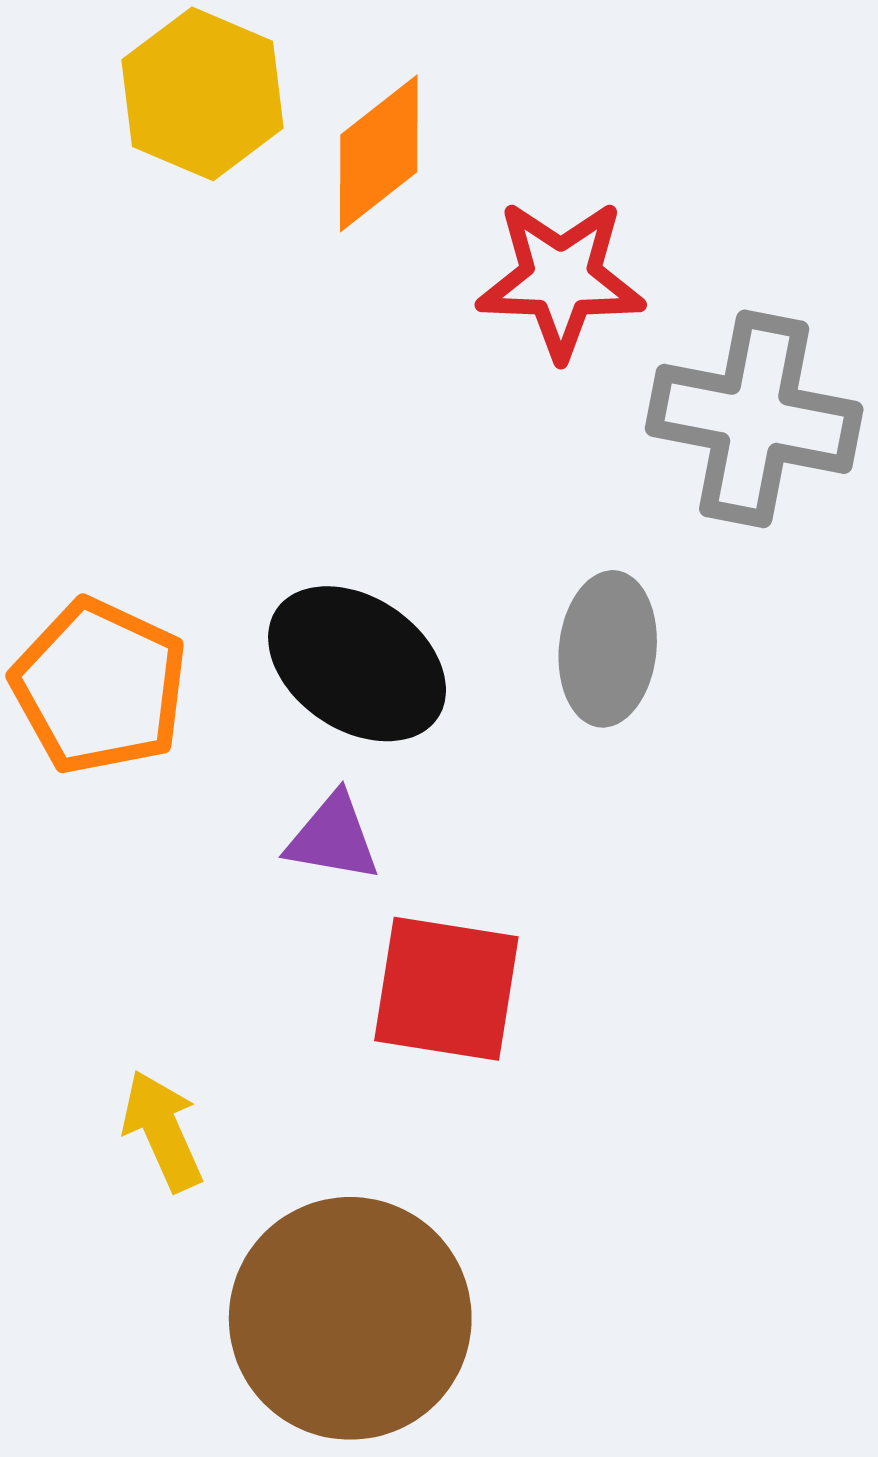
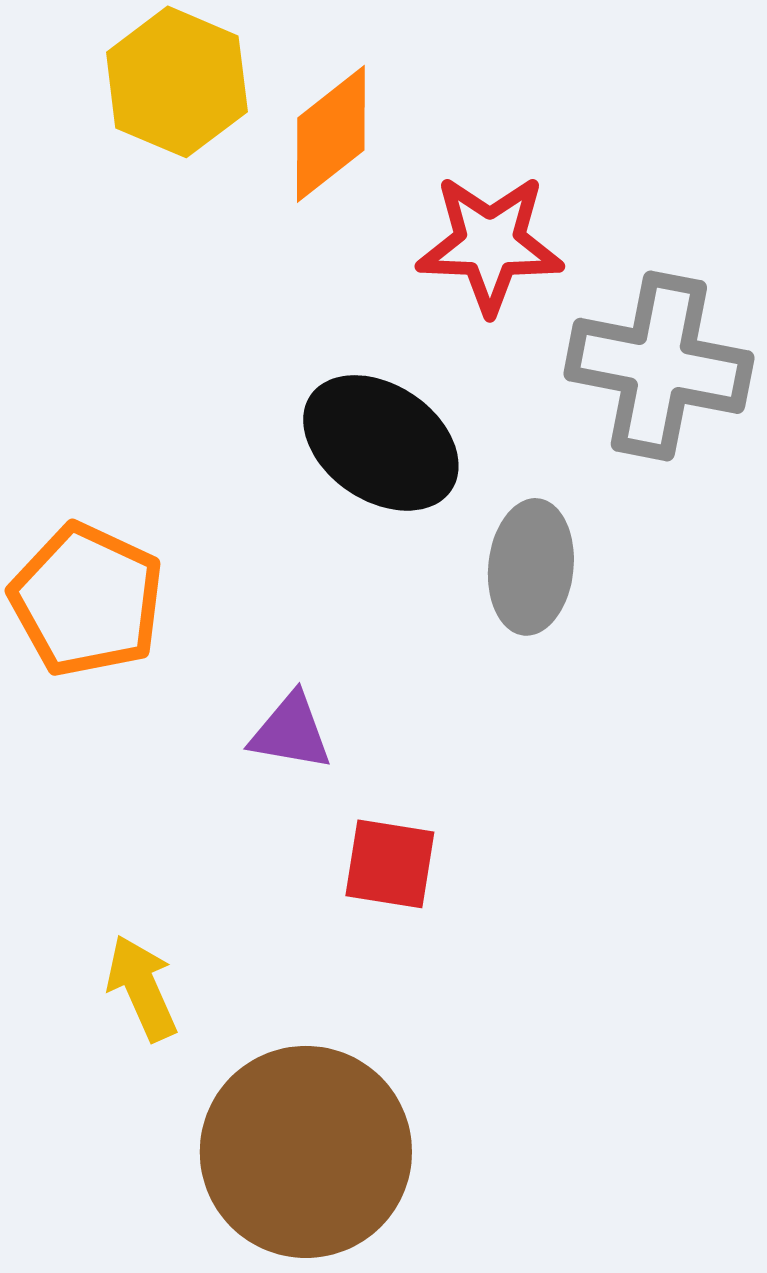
black ellipse: (357, 664) -> (381, 443), moved
red square: (446, 989) -> (390, 864), size x0.7

